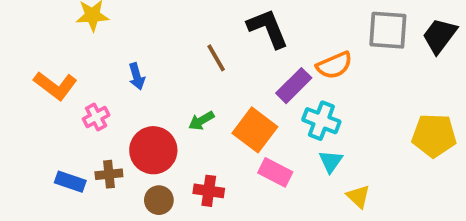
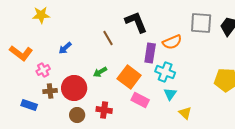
blue arrow: (137, 76) -> (65, 48), turned 64
purple rectangle: (294, 86) -> (150, 53), turned -36
brown cross: (109, 174) -> (50, 91), moved

